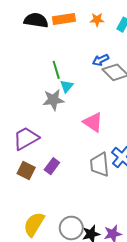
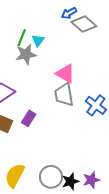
green line: (56, 70) -> (22, 38), moved, turned 42
gray trapezoid: (100, 165) -> (64, 95), moved

